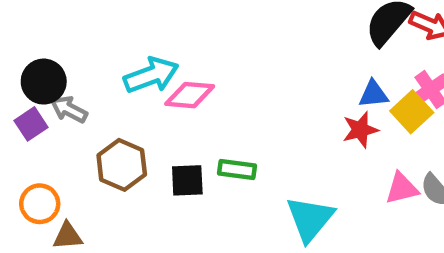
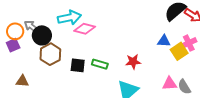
black circle: (44, 82) -> (42, 35), moved
purple square: (31, 124) -> (13, 45), moved
red star: (360, 130) -> (133, 62), moved
orange circle: (40, 204) -> (15, 31), moved

